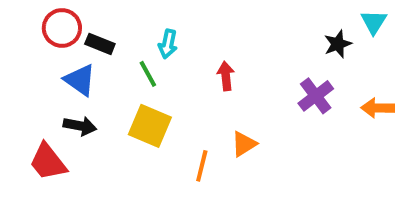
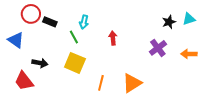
cyan triangle: (374, 22) -> (189, 19), moved, turned 40
blue triangle: (80, 80) -> (16, 40), moved
orange triangle: (244, 144) -> (132, 83), moved, size x1.5

